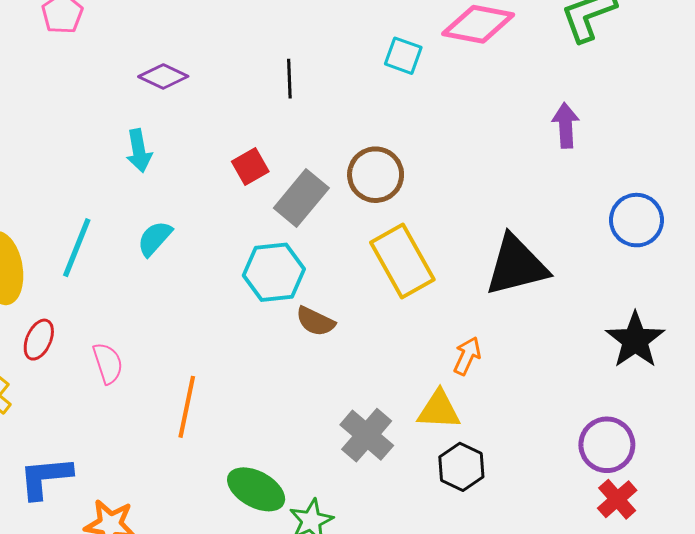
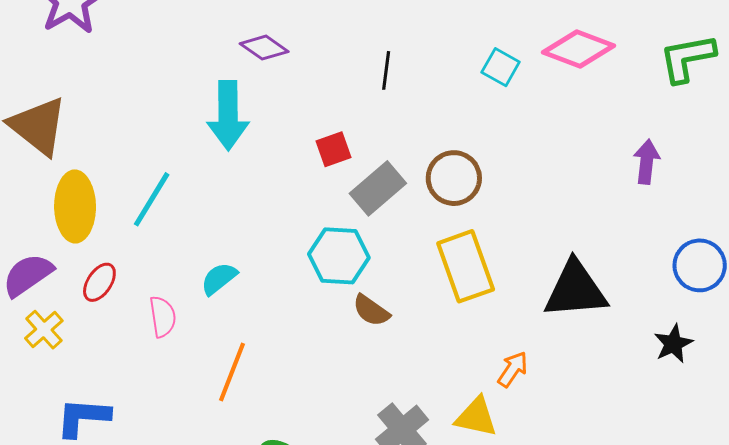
cyan arrow: (139, 151) -> (228, 115), size x1.6
cyan semicircle: (155, 238) -> (219, 279), moved
black star: (635, 340) -> (673, 344), moved, size x0.7

